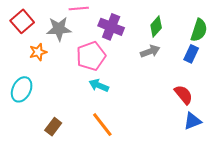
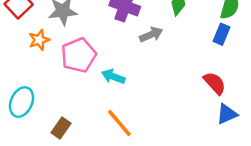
gray arrow: (150, 51) -> (151, 35), moved
pink pentagon: (91, 56) -> (79, 55), moved
cyan ellipse: (22, 89) -> (22, 102), moved

